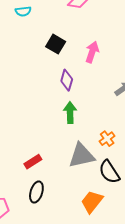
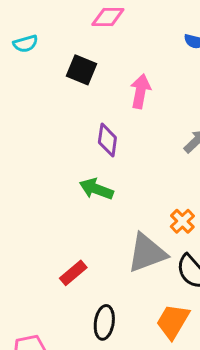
black square: (56, 44) -> (81, 70), moved
green arrow: (70, 113) -> (96, 189), moved, turned -60
black ellipse: (36, 192) -> (104, 322), moved

